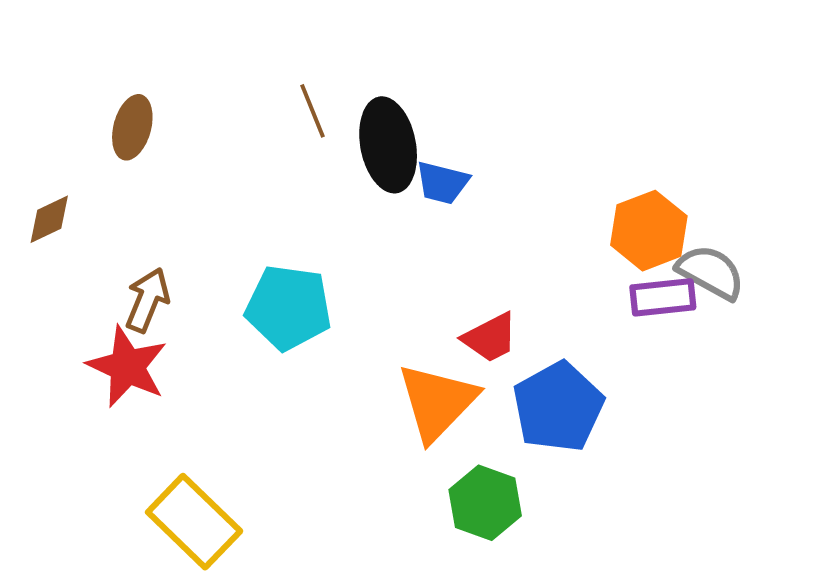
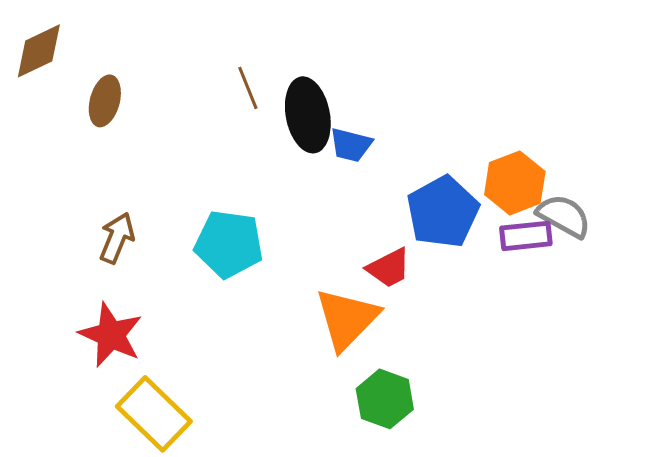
brown diamond: (49, 219) -> (39, 51), moved, size x1.4
red star: (127, 367) -> (111, 335), moved
blue pentagon: (558, 407) -> (443, 212), moved

